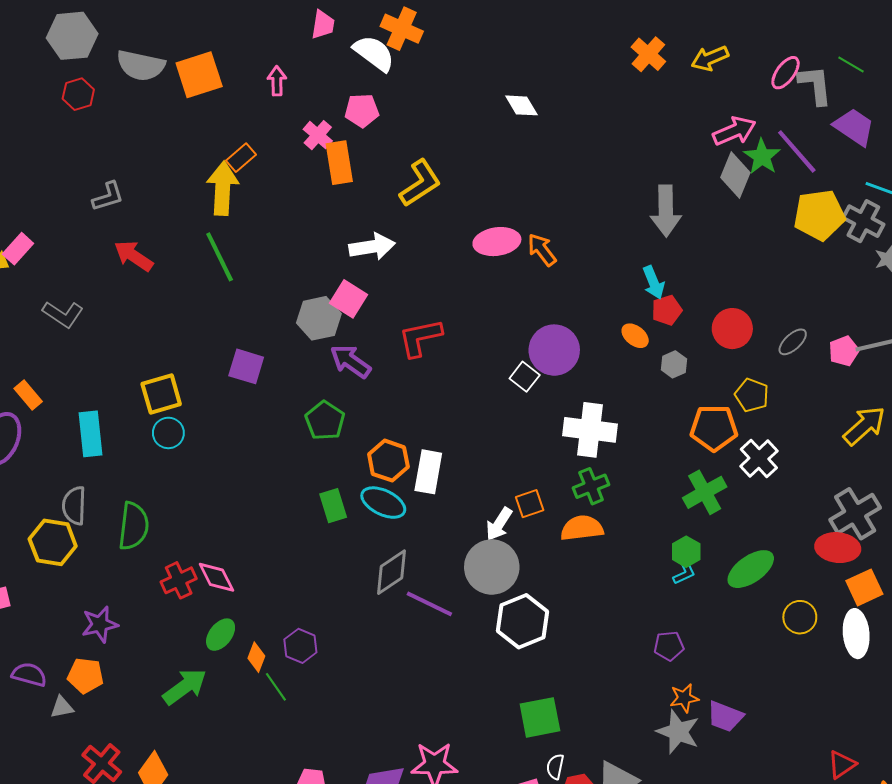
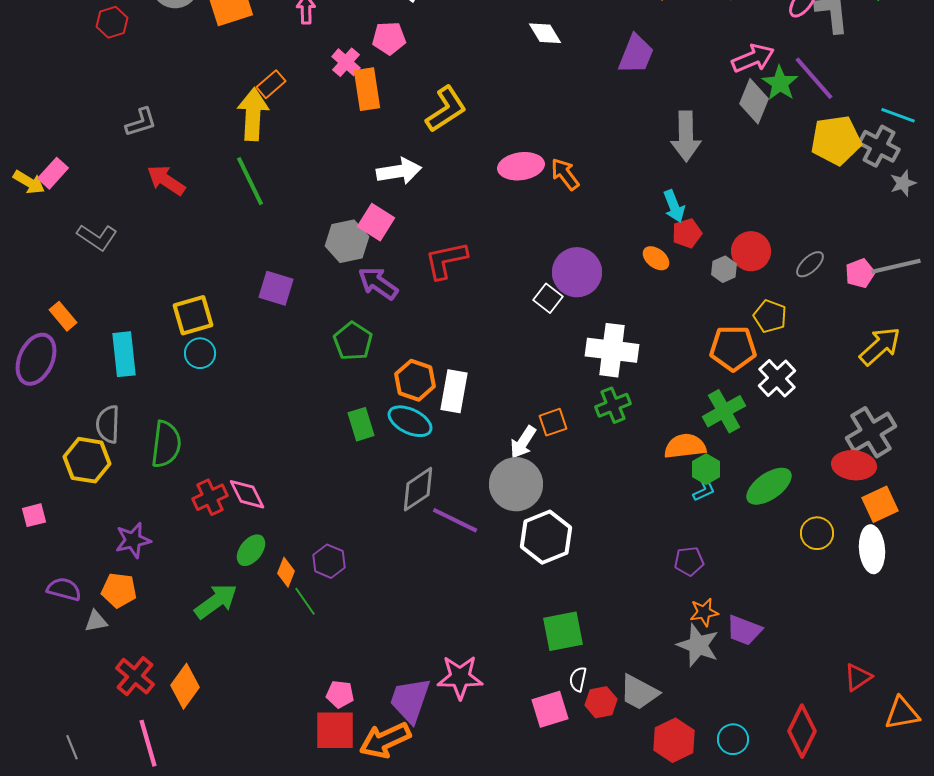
purple trapezoid: (854, 127) -> (636, 54), moved, turned 78
gray hexagon: (674, 364) -> (724, 269), moved
orange semicircle: (582, 528) -> (685, 446), moved

